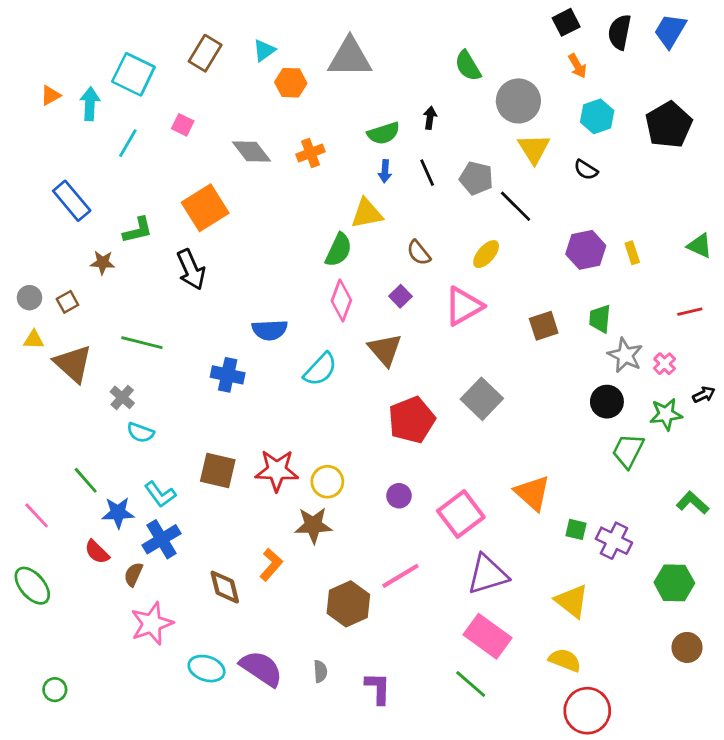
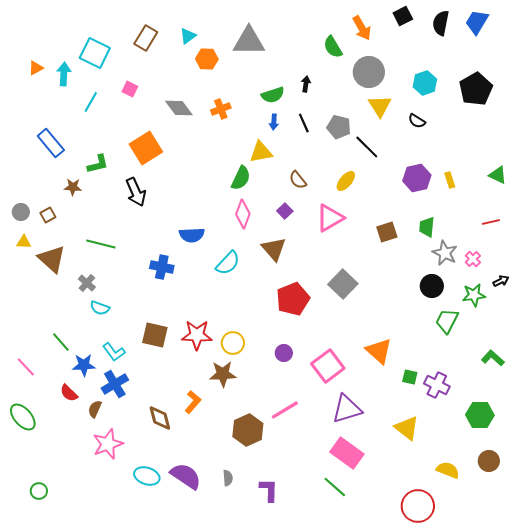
orange arrow: (577, 66) -> (362, 28), moved, size x1.4
yellow semicircle: (565, 660) -> (448, 470), moved

